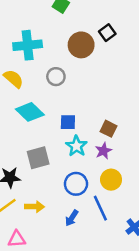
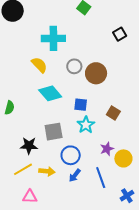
brown circle: (81, 45) -> (96, 73), moved
purple star: (103, 151) -> (107, 149), moved
yellow circle: (111, 180) -> (123, 158), moved
blue circle: (76, 184) -> (71, 155), moved
blue arrow: (72, 218) -> (75, 175), moved

